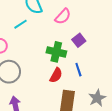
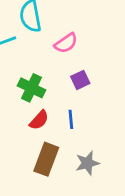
green cross: (56, 52) -> (31, 88), moved

